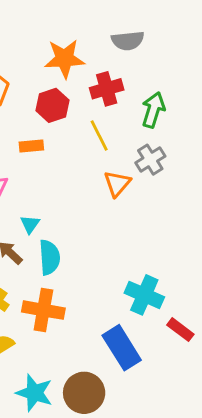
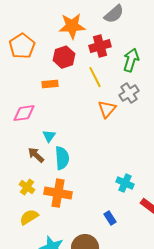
gray semicircle: (128, 41) -> (114, 14), turned -35
cyan cross: (144, 295) -> (125, 183), size x0.7
blue rectangle: (122, 348) -> (110, 218), size x0.5

